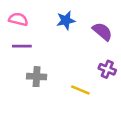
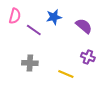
pink semicircle: (18, 19) -> (15, 16), turned 91
purple line: (22, 46) -> (34, 30), moved, turned 35

